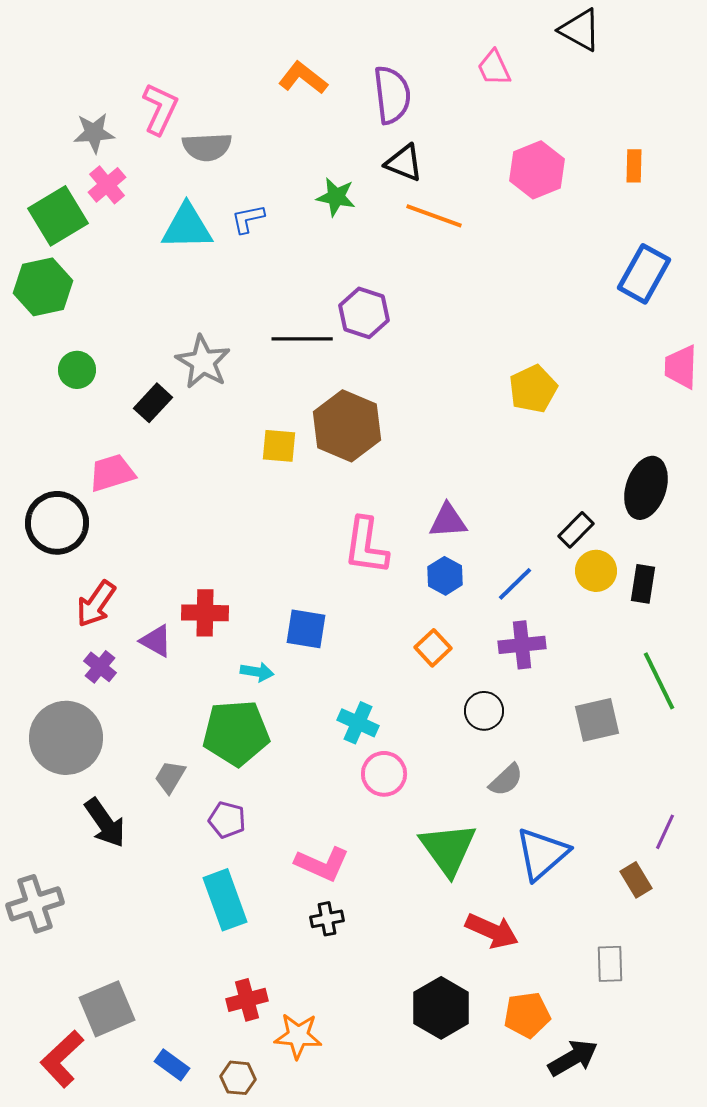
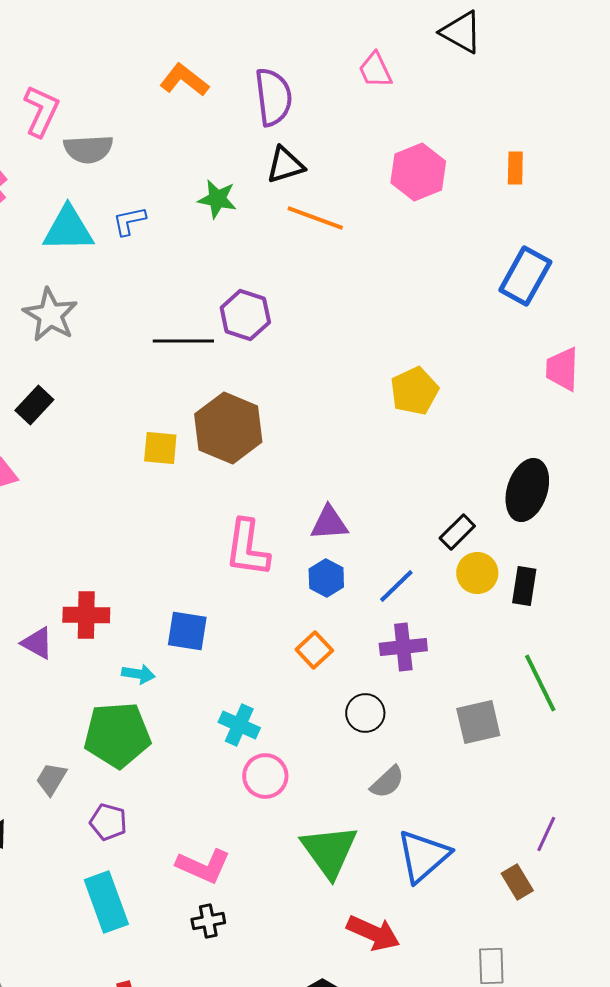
black triangle: (404, 163) -> (285, 165), turned -39
gray star: (203, 362) -> (50, 315), moved

